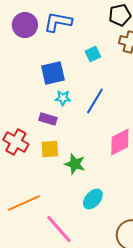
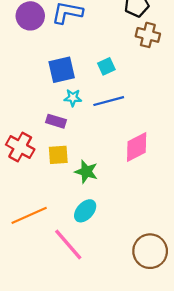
cyan square: (93, 54) -> (106, 66), moved
blue line: (95, 101) -> (109, 101), turned 44
cyan ellipse: (93, 199) -> (85, 211), moved

